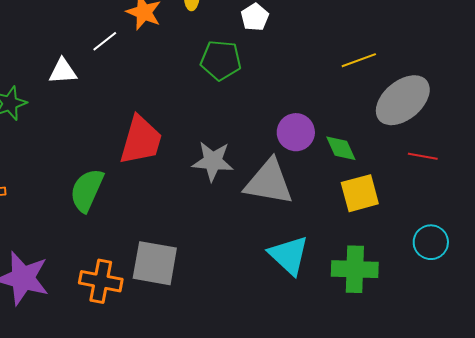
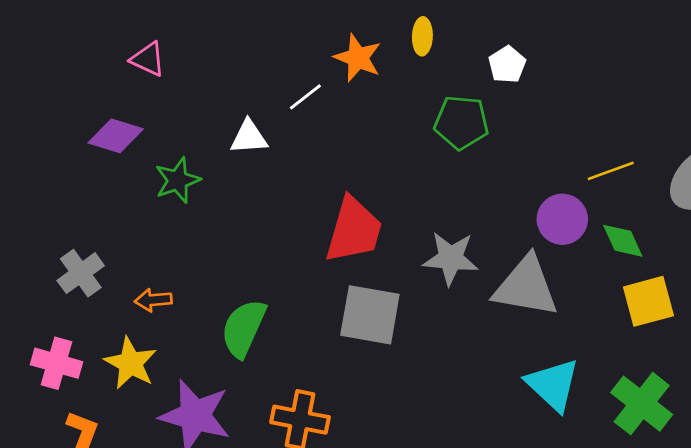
yellow line: (359, 60) -> (611, 171), moved
green semicircle: (87, 190) -> (243, 328), moved
gray square: (155, 263) -> (370, 315), moved
green cross: (355, 269) -> (642, 404), turned 36

